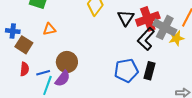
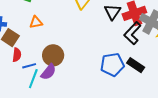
red semicircle: (25, 69) -> (17, 55), moved
black rectangle: (150, 71) -> (136, 65), turned -72

